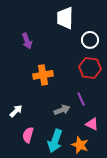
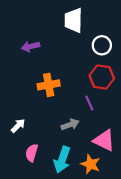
purple arrow: (27, 41) -> (30, 46), turned 98
purple line: (81, 99) -> (89, 103), moved
pink triangle: (92, 124) -> (104, 140), size x1.5

